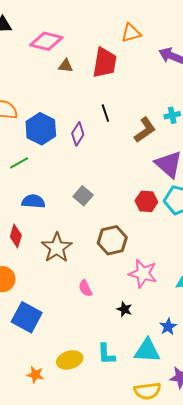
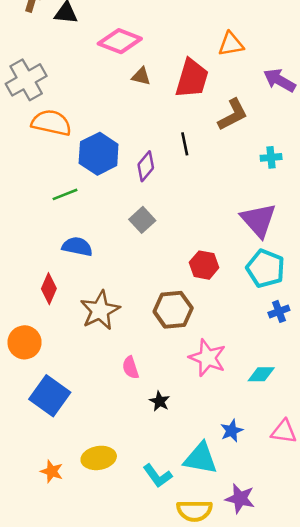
brown L-shape: (145, 130) -> (233, 115), moved
gray square: (83, 196) -> (142, 220), moved
red hexagon: (146, 201) -> (204, 265), moved
black star: (124, 309) -> (160, 401), moved
cyan L-shape: (106, 354) -> (158, 476), moved, turned -40

